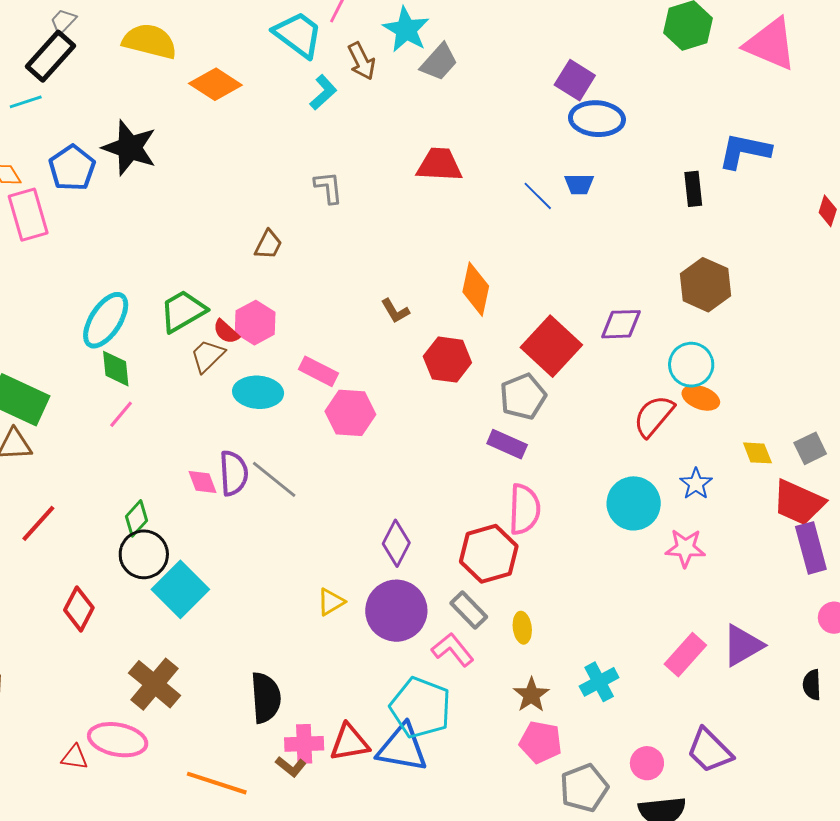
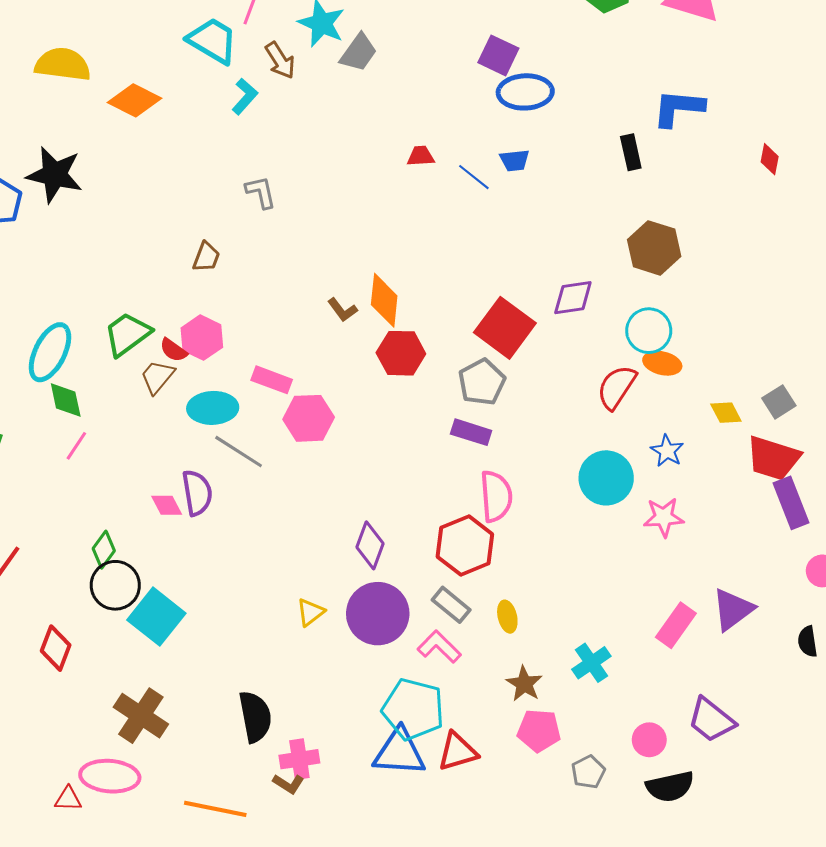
red trapezoid: (439, 165) -> (421, 156), moved, size x0.6
orange diamond: (476, 289) -> (384, 300), moved
gray line: (274, 479) -> (239, 452), moved
red triangle: (350, 743) -> (458, 752), moved
gray pentagon: (584, 788) -> (588, 772), size x0.7

